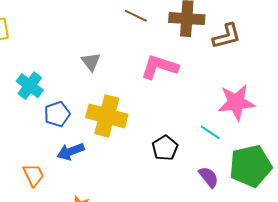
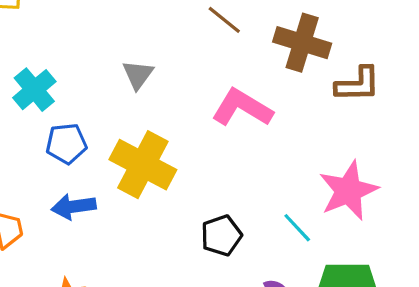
pink star: (236, 102) -> (348, 191), turned -30

